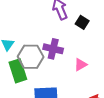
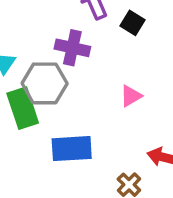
purple cross: (53, 49) -> (72, 48), moved

